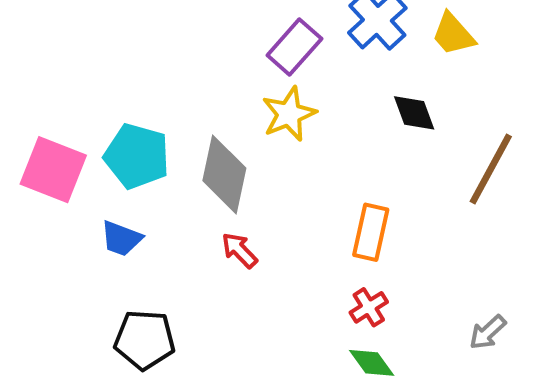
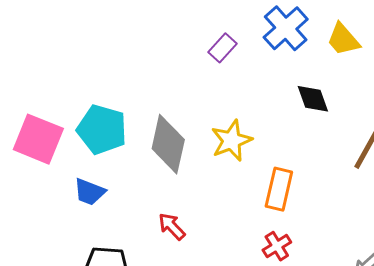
purple rectangle: (294, 47) -> (222, 48), size x0.7
yellow star: (289, 114) -> (231, 140), moved
red arrow: (239, 250) -> (172, 226), moved

